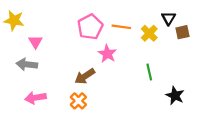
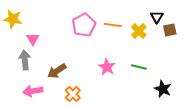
pink star: (107, 54) -> (107, 67), moved
gray arrow: (27, 64) -> (25, 60), turned 78
green line: (149, 72) -> (139, 67), turned -63
brown arrow: (85, 76) -> (57, 71), moved

